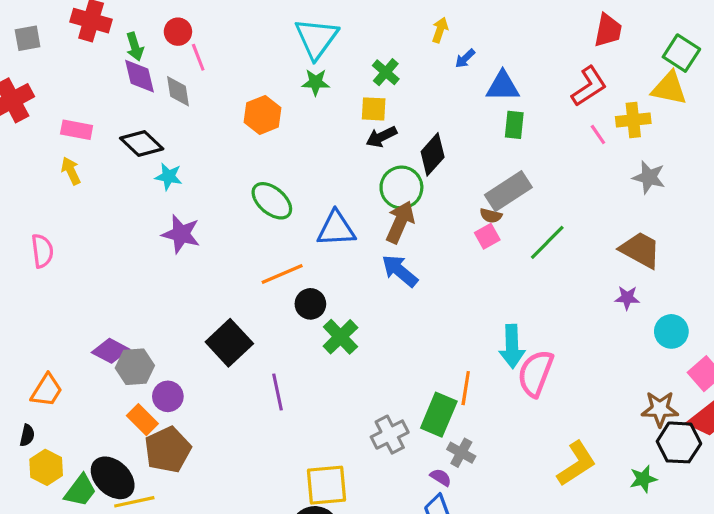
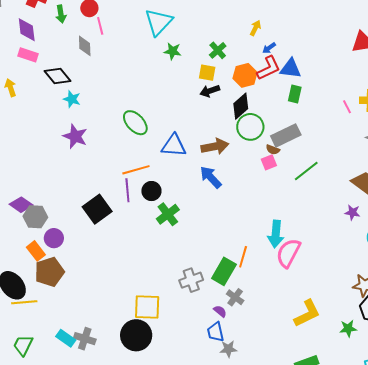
cyan triangle: (316, 38) -> (159, 22), moved
purple diamond: (140, 76) -> (27, 30), moved
red L-shape: (589, 86) -> (269, 68), moved
orange hexagon: (263, 115) -> (245, 75), moved
pink rectangle: (77, 130) -> (28, 55), moved
green circle: (401, 188) -> (250, 127), moved
brown arrow: (400, 222) -> (215, 146), turned 48
purple line: (278, 392) -> (127, 190), moved

